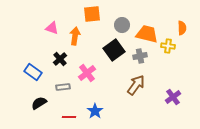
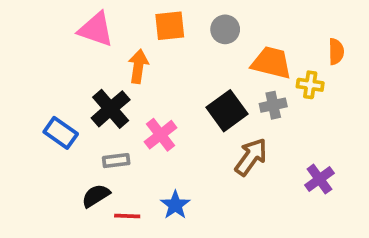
gray circle: (122, 25) -> (225, 29), moved
pink triangle: (52, 28) -> (96, 29), moved, size x1.5
black square: (114, 50) -> (227, 111), moved
gray cross: (140, 56) -> (273, 105), moved
black cross: (60, 59) -> (111, 109), size x1.5
black semicircle: (39, 103) -> (96, 196), moved

